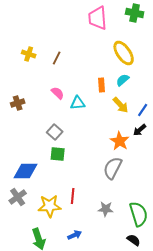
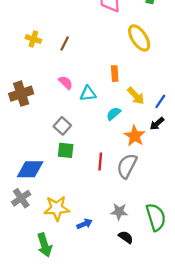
cyan semicircle: (123, 80) -> (114, 114), moved
brown cross: (18, 103) -> (21, 94), size x1.5
red line: (73, 196) -> (100, 161), moved
blue arrow: (75, 235) -> (85, 224), moved
black semicircle: (134, 240) -> (126, 237), moved

